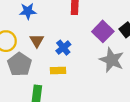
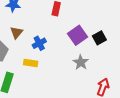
gray star: (112, 60) -> (81, 62), size x0.7

